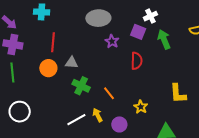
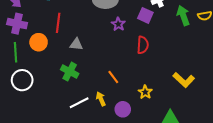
green arrow: (164, 39) -> (183, 16), moved
orange circle: (48, 68) -> (39, 42), moved
green cross: (81, 86) -> (70, 72), moved
yellow L-shape: (178, 94) -> (184, 80), turned -45
white circle: (20, 112) -> (22, 80), moved

